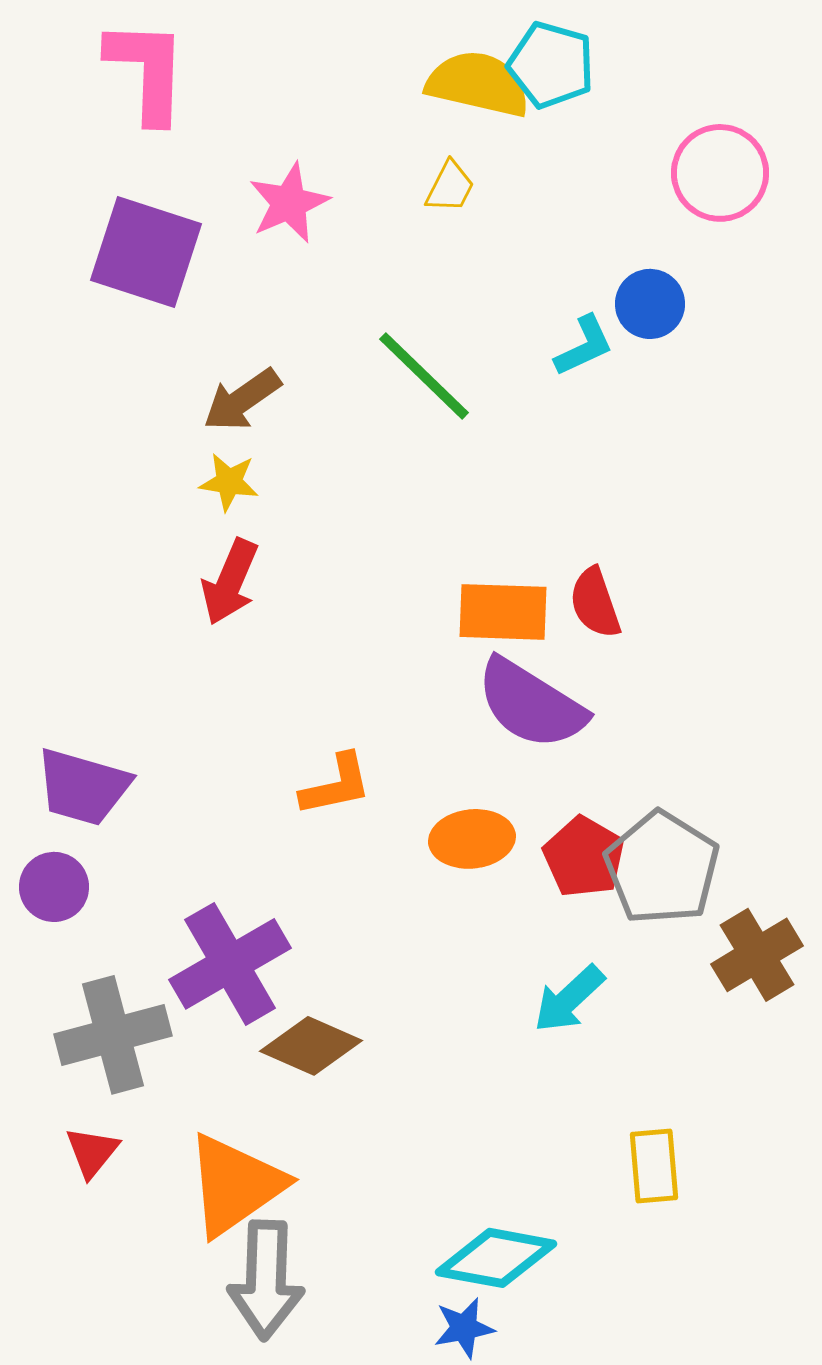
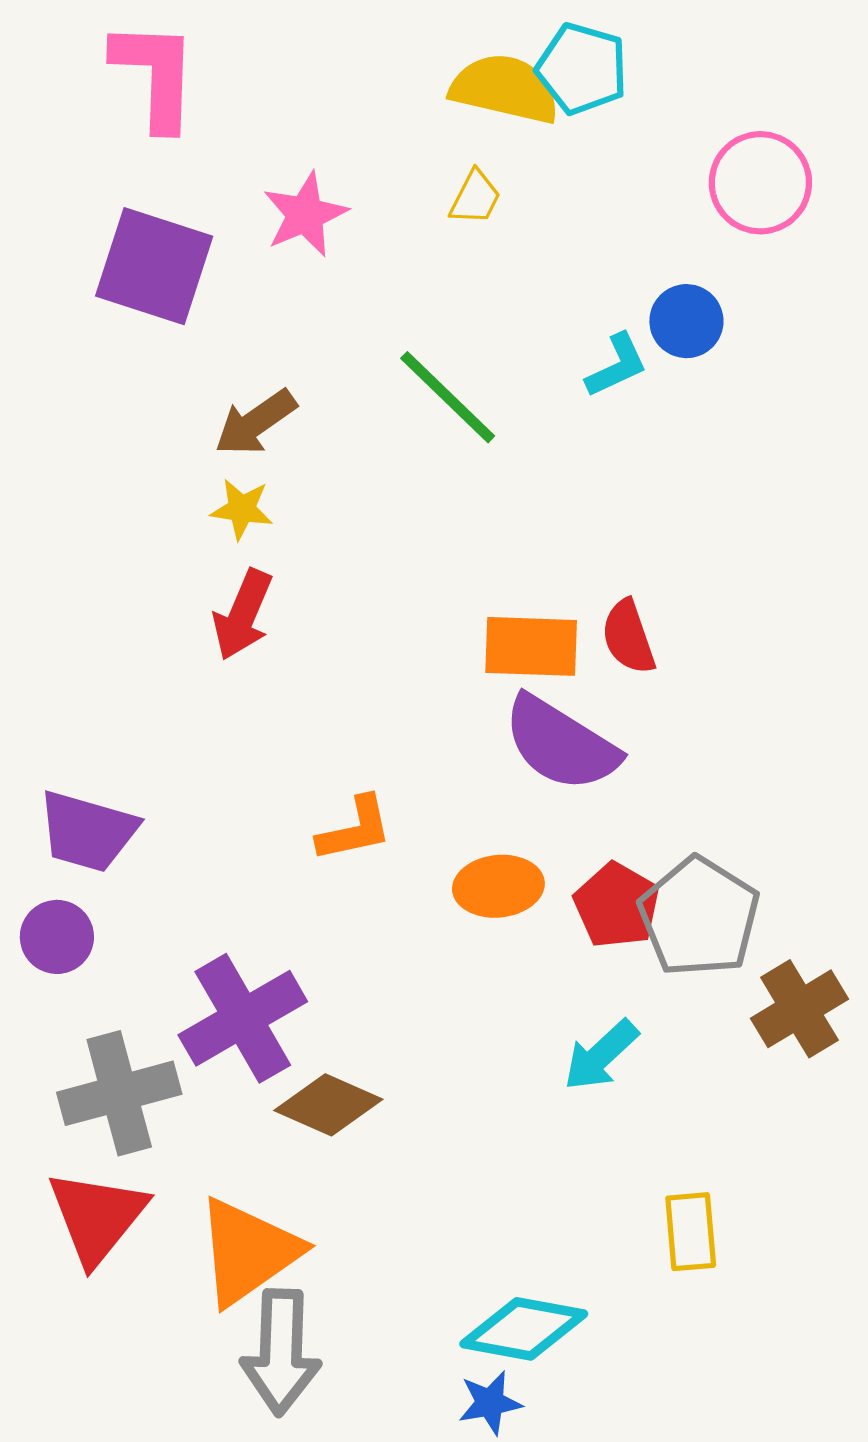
red triangle: (92, 1152) -> (97, 1217), size x1.8

